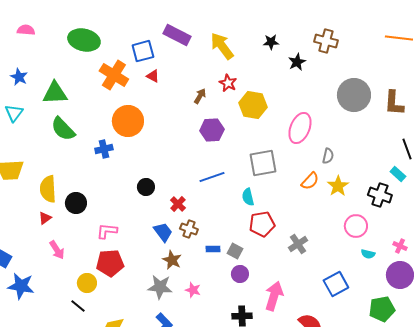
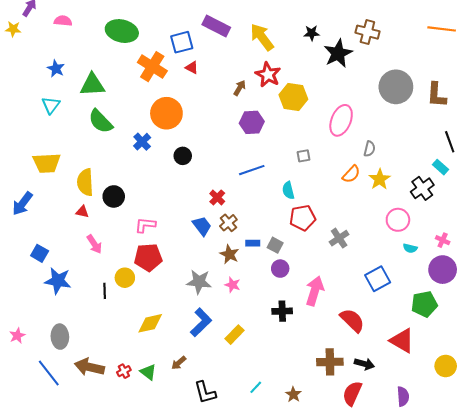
black star: (297, 62) -> (338, 53), size x1.6
red star: (228, 83) -> (268, 75), size x1.4
blue cross: (104, 149) -> (142, 142), turned -30
gray square: (263, 163) -> (304, 156), size x0.5
black circle: (146, 187) -> (183, 156), moved
black cross: (380, 195) -> (422, 188), turned 35
red triangle: (45, 218) -> (82, 212), turned 48
brown cross: (189, 229) -> (228, 223), turned 30
brown star: (172, 260) -> (229, 254), moved
black line: (78, 306) -> (105, 291), moved, turned 49

